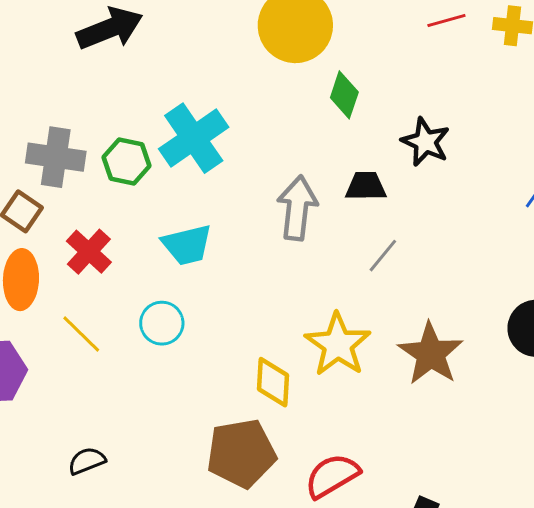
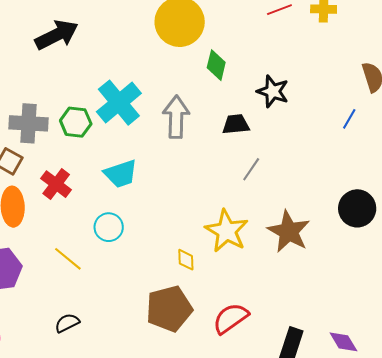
gray arrow: (297, 208) -> (176, 117), moved
yellow line: (81, 334) -> (68, 259), moved
yellow diamond: (273, 382) -> (186, 260), size x0.7

